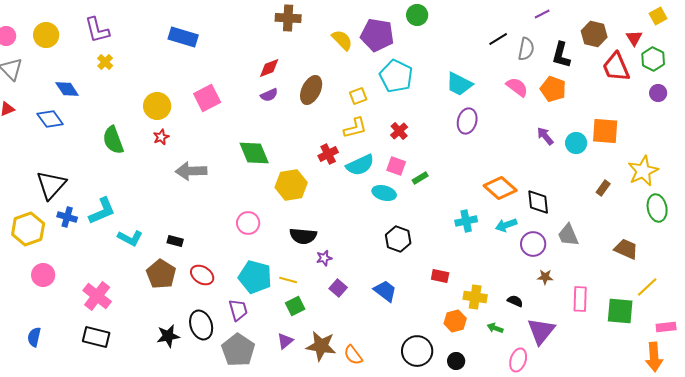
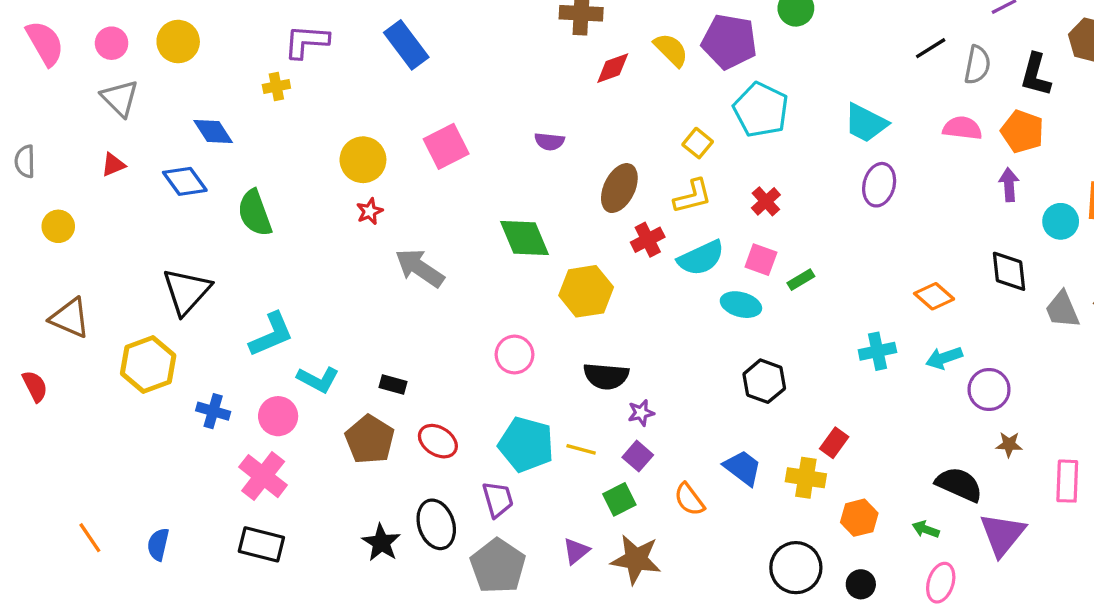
purple L-shape: (97, 30) -> (306, 42), moved, turned 108
blue rectangle: (183, 37) -> (406, 45), turned 36
yellow cross: (105, 62) -> (276, 86), turned 35
red diamond: (269, 68) -> (613, 68), moved
pink semicircle: (517, 87) -> (962, 128), turned -30
brown ellipse: (311, 90) -> (619, 188), moved
purple semicircle: (269, 95) -> (549, 141), turned 30
yellow square: (358, 96) -> (698, 143), turned -30
purple arrow: (545, 136) -> (1009, 185), moved, turned 36
green semicircle: (113, 140) -> (255, 213), moved
gray arrow: (191, 171) -> (420, 268), turned 36
orange diamond: (500, 188) -> (934, 296), size x0.7
black diamond: (538, 202) -> (1009, 271), moved
blue cross: (67, 217) -> (213, 411), moved
gray trapezoid: (568, 235) -> (1062, 310), moved
pink circle: (43, 275) -> (278, 416), moved
red rectangle: (440, 276) -> (834, 443), turned -66
purple square: (338, 288) -> (638, 456), moved
yellow cross: (475, 297) -> (806, 478), moved
black semicircle: (515, 301) -> (959, 484), size x1.8
green square: (295, 306) -> (619, 499), moved
black star: (168, 336) -> (381, 543), turned -30
orange semicircle: (353, 355) -> (689, 499), moved
pink ellipse: (518, 360) -> (941, 583), moved

